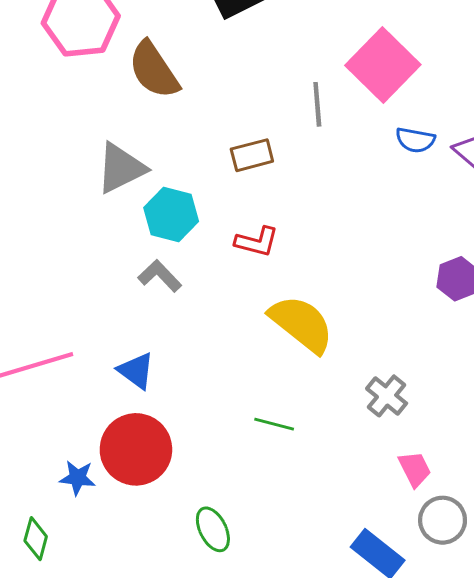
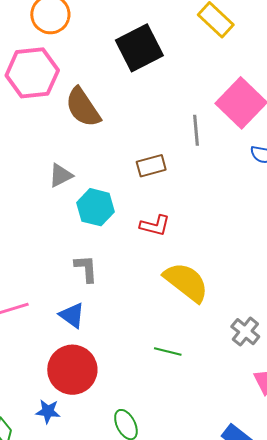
gray triangle: (121, 168) -> (61, 175), size x0.7
gray L-shape: (160, 276) -> (86, 269), moved, turned 40
blue star: (77, 478) -> (48, 411), moved

